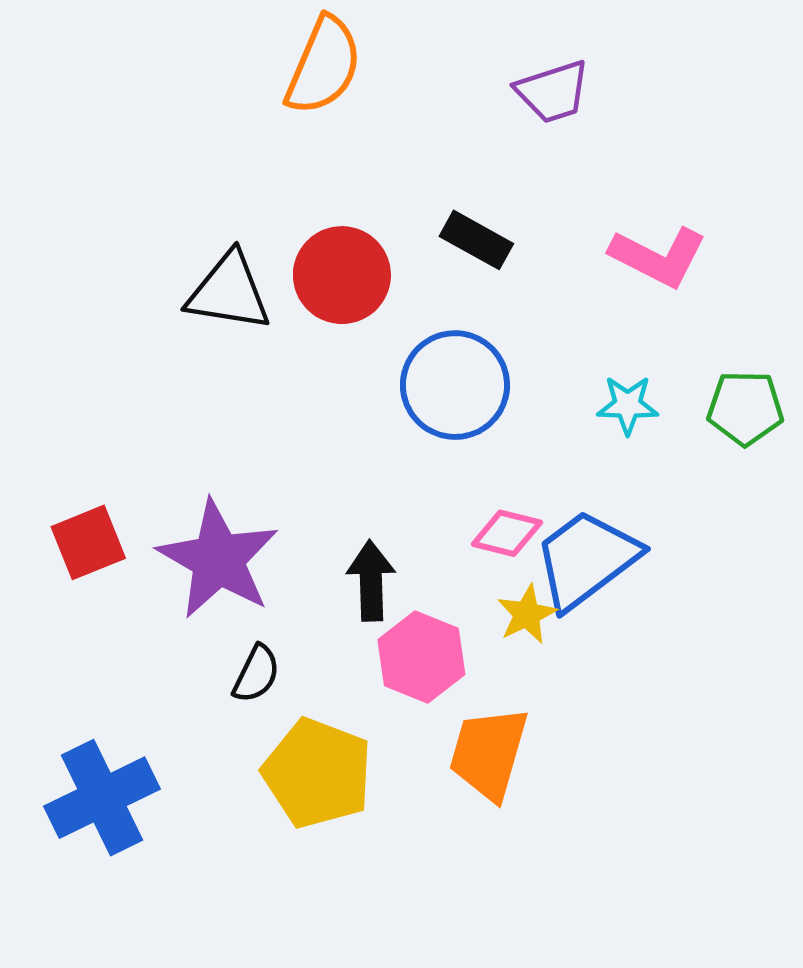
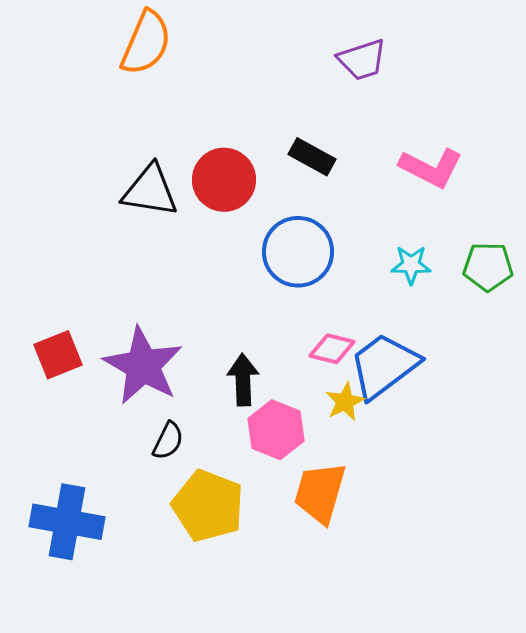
orange semicircle: (324, 66) -> (146, 43), moved
blue cross: (102, 798) -> (67, 522), turned 36

